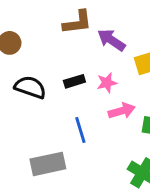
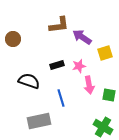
black semicircle: (30, 87) -> (29, 81), moved
pink arrow: (122, 111) -> (89, 85), turned 96

